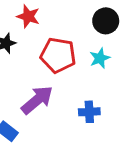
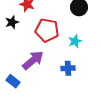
cyan star: (100, 58) -> (75, 41), moved

